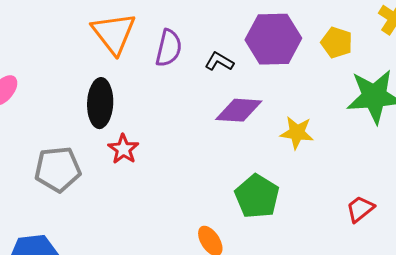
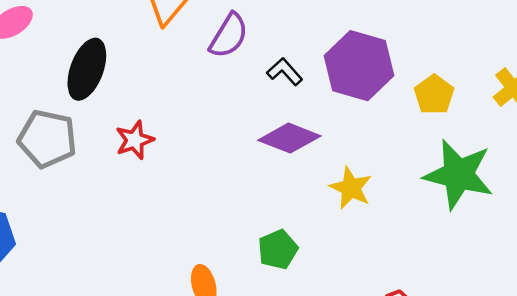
black ellipse: (100, 103) -> (87, 69), moved
green pentagon: (257, 196) -> (278, 249), size x0.7

